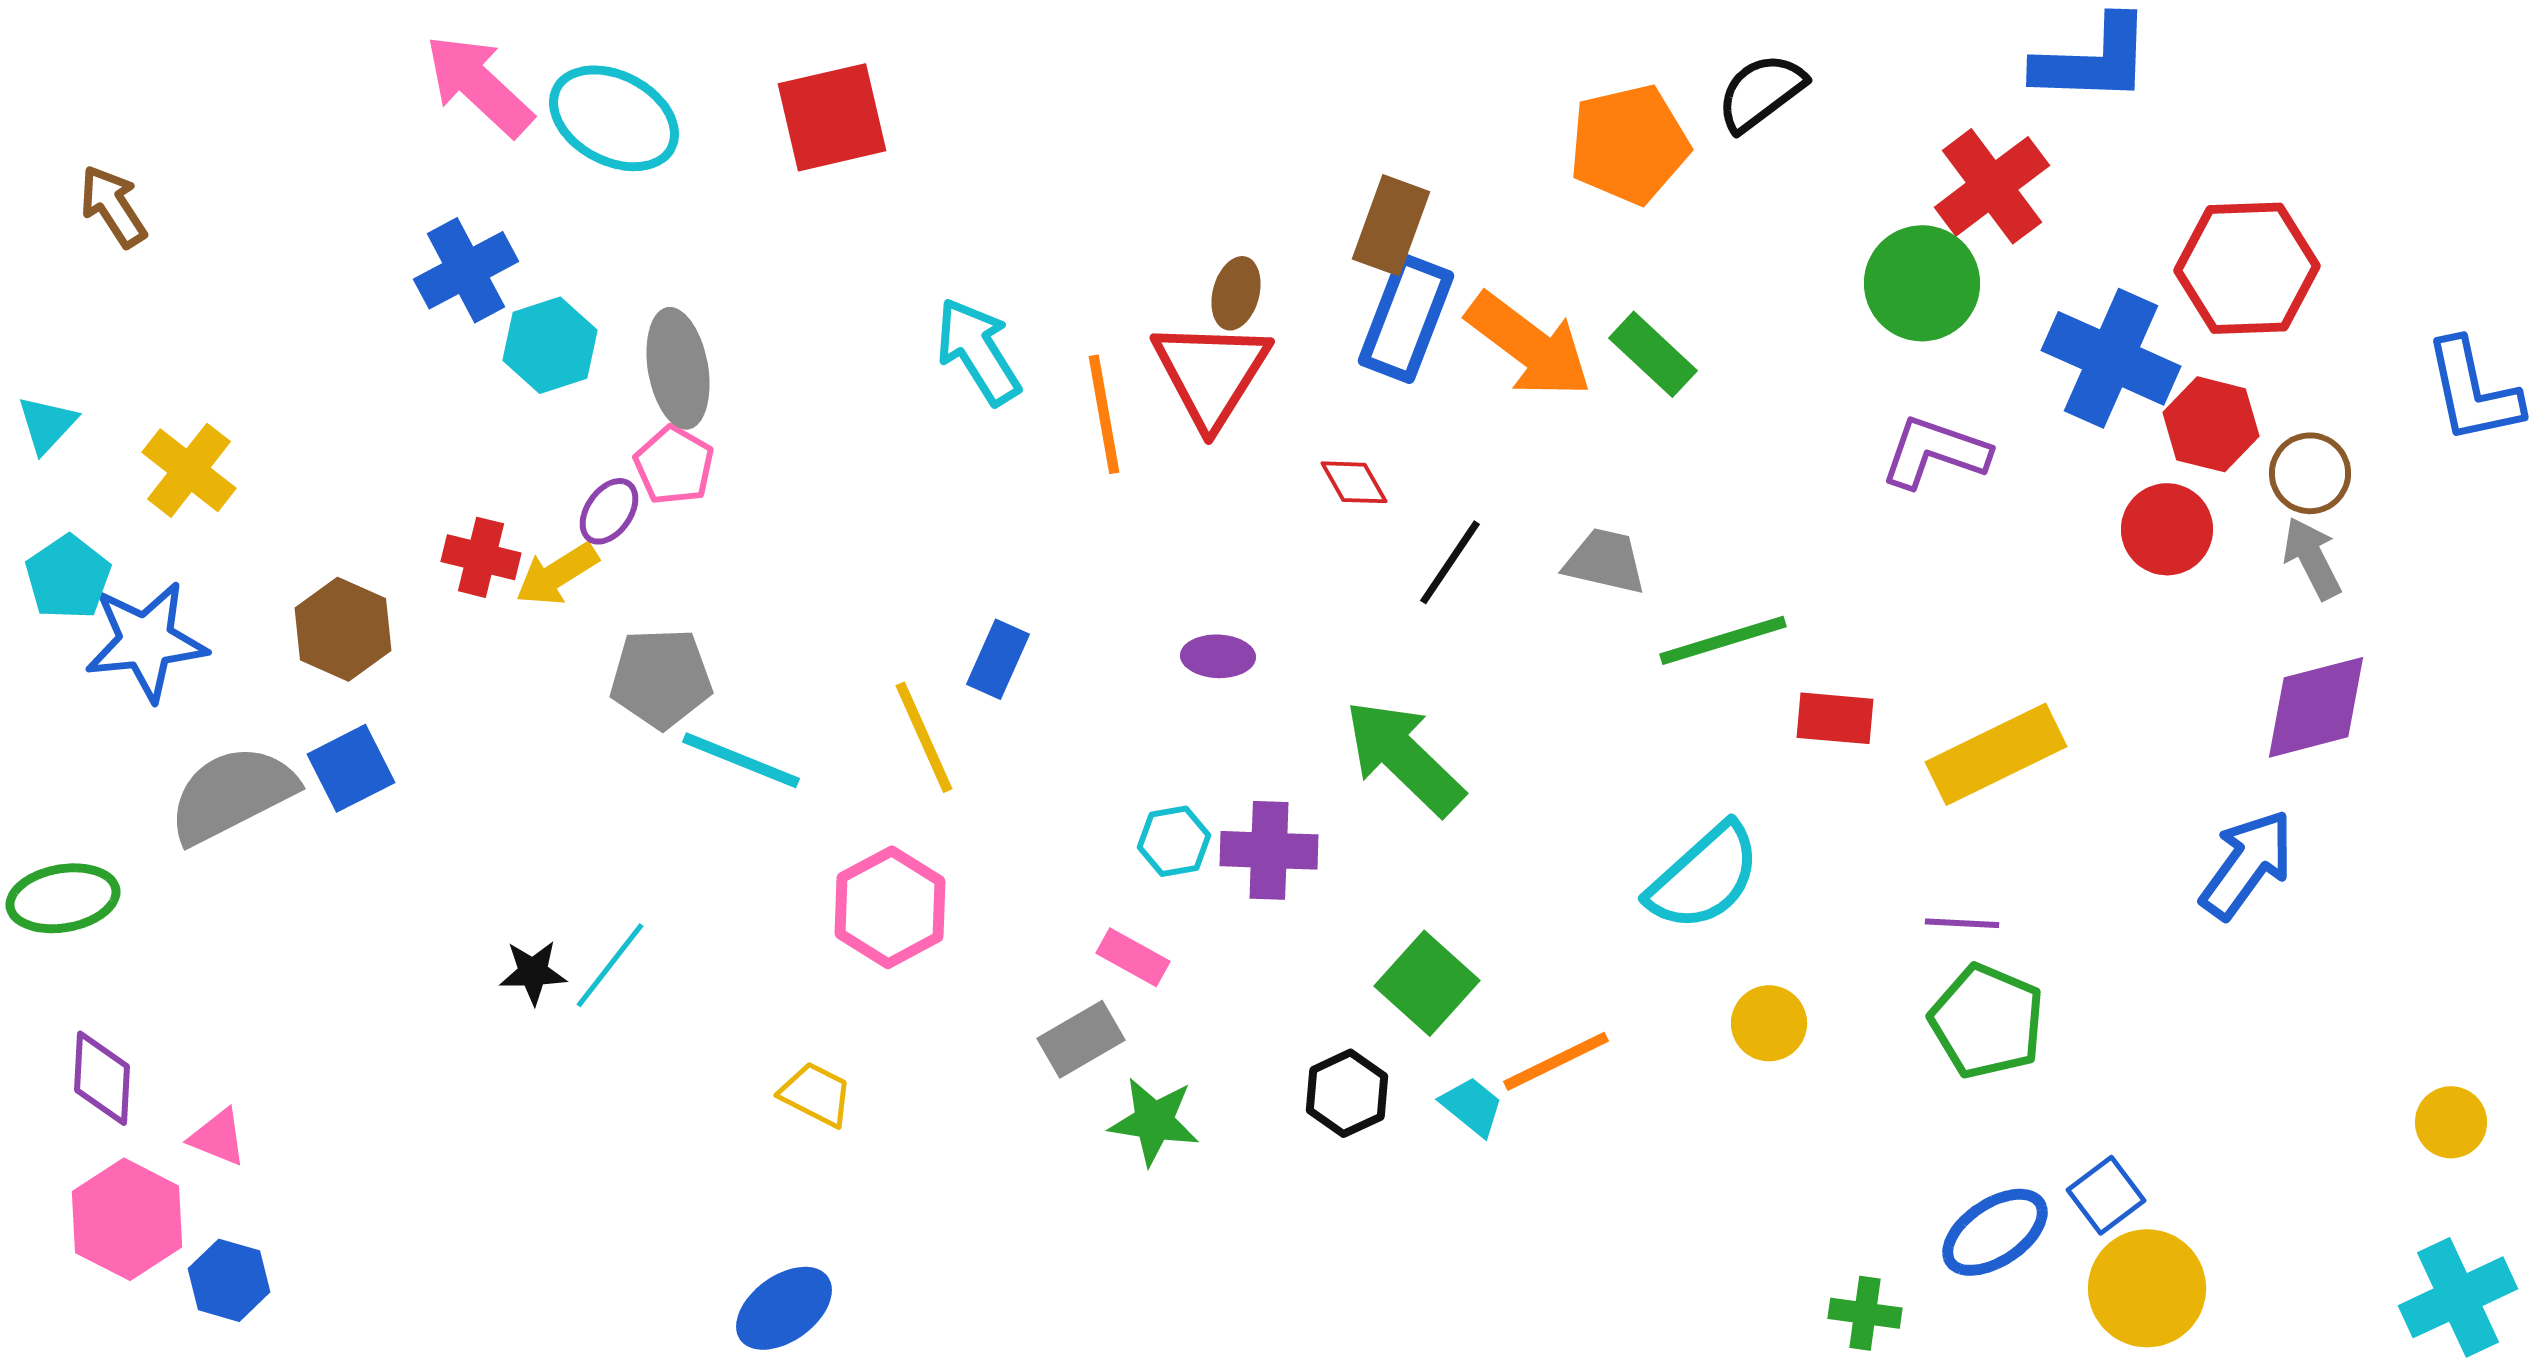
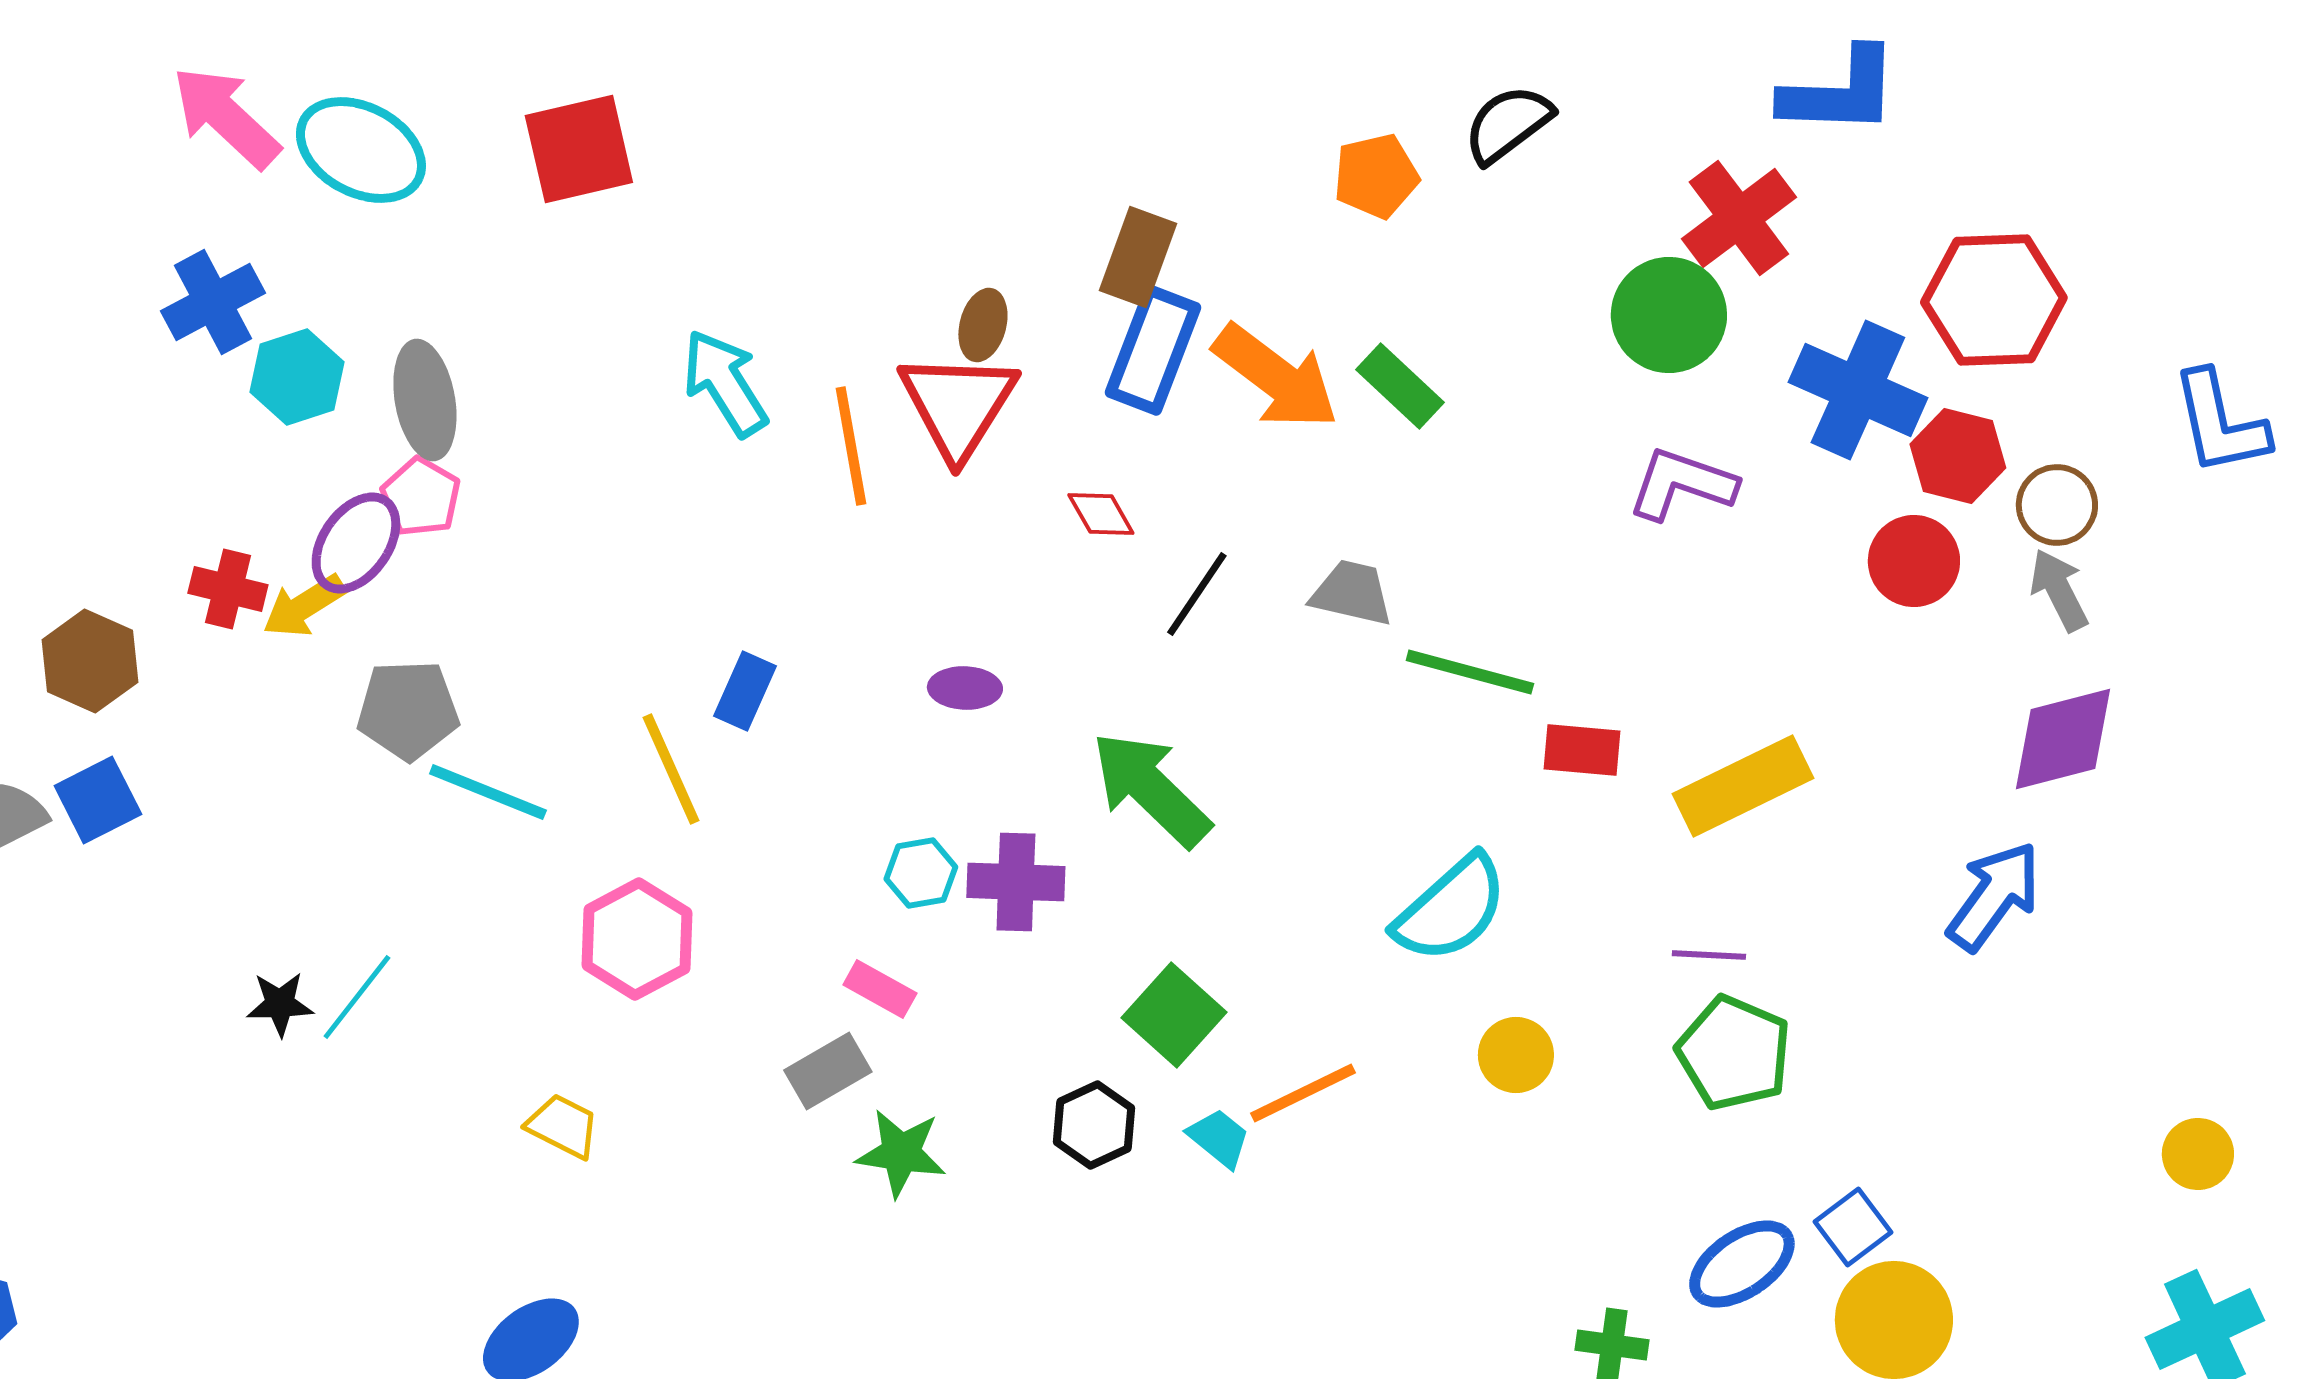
orange pentagon: (1629, 144) -> (1376, 176), size x0.7
purple ellipse: (609, 511) -> (356, 543), size x1.5
green line: (1723, 640) -> (1470, 672), turned 32

